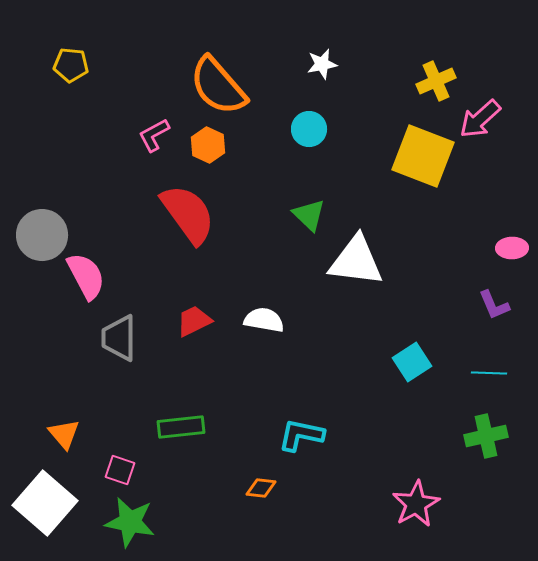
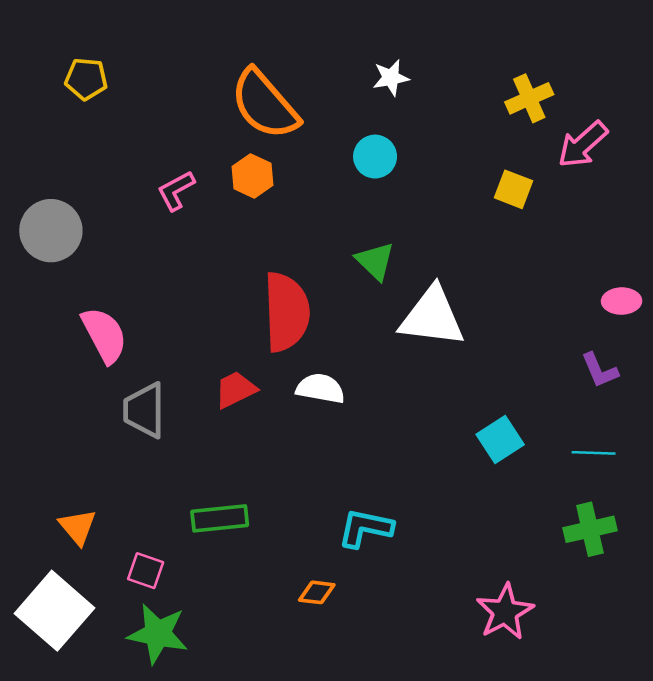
pink L-shape: (154, 135) -> (176, 191), moved
yellow square: (423, 156) -> (513, 189), size x0.5
red semicircle: (188, 214) -> (286, 312), moved, turned 34
gray circle: (42, 235) -> (51, 231), moved

